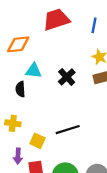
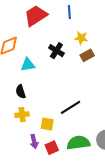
black cross: (67, 77) -> (56, 51), moved
black semicircle: (20, 89) -> (21, 92), moved

